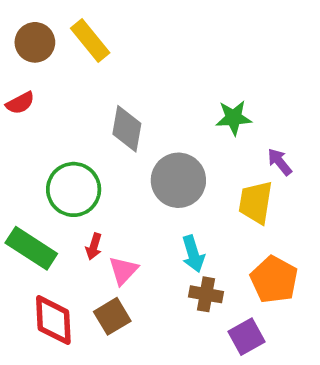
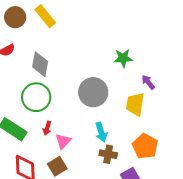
gray diamond: (127, 129) -> (40, 64), moved

